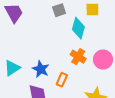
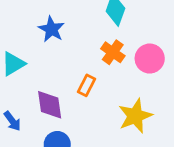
blue star: (41, 69) -> (51, 29), moved

